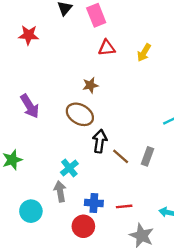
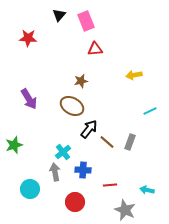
yellow arrow: (144, 53) -> (134, 75), moved, turned 49
black arrow: (100, 141) -> (89, 129), turned 30
blue cross: (94, 203) -> (83, 170), moved

